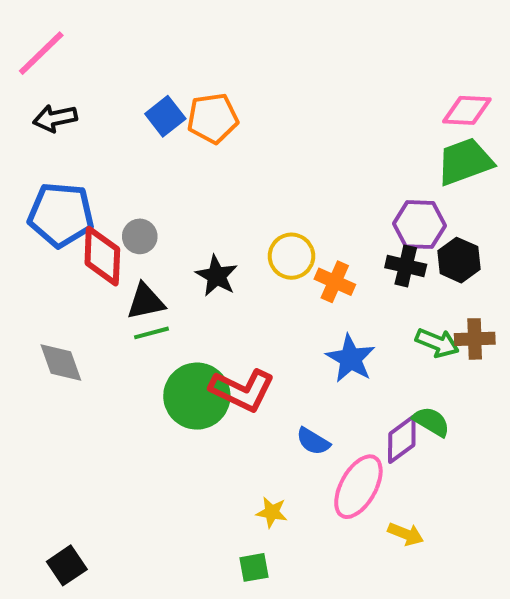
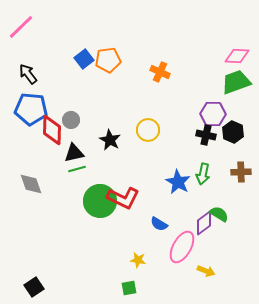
black arrow: (55, 118) -> (28, 74), moved, turned 65
orange cross: (335, 282) -> (160, 72), moved
green arrow: (437, 343) -> (203, 174), moved, turned 80

